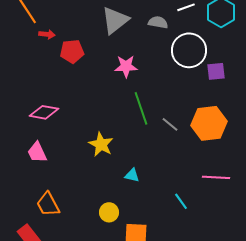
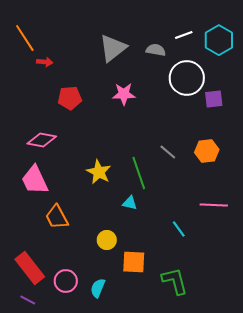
red pentagon: (72, 51) -> (70, 98), moved
green line: (141, 108) -> (139, 173), moved
orange hexagon: (209, 123) -> (207, 151), size x0.7
pink trapezoid: (37, 152) -> (35, 180), size x1.4
orange trapezoid: (48, 204) -> (57, 217), moved

